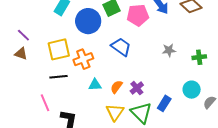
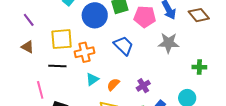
gray star: (169, 50) -> (169, 43), moved, size x1.5
brown triangle: (21, 54) -> (28, 47), moved
cyan triangle: (95, 85) -> (92, 79), turned -40
purple cross: (137, 88) -> (143, 86), moved

